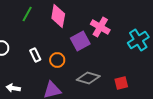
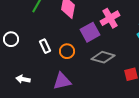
pink cross: (100, 27) -> (110, 18), turned 30
gray diamond: (88, 78) -> (103, 57), moved

